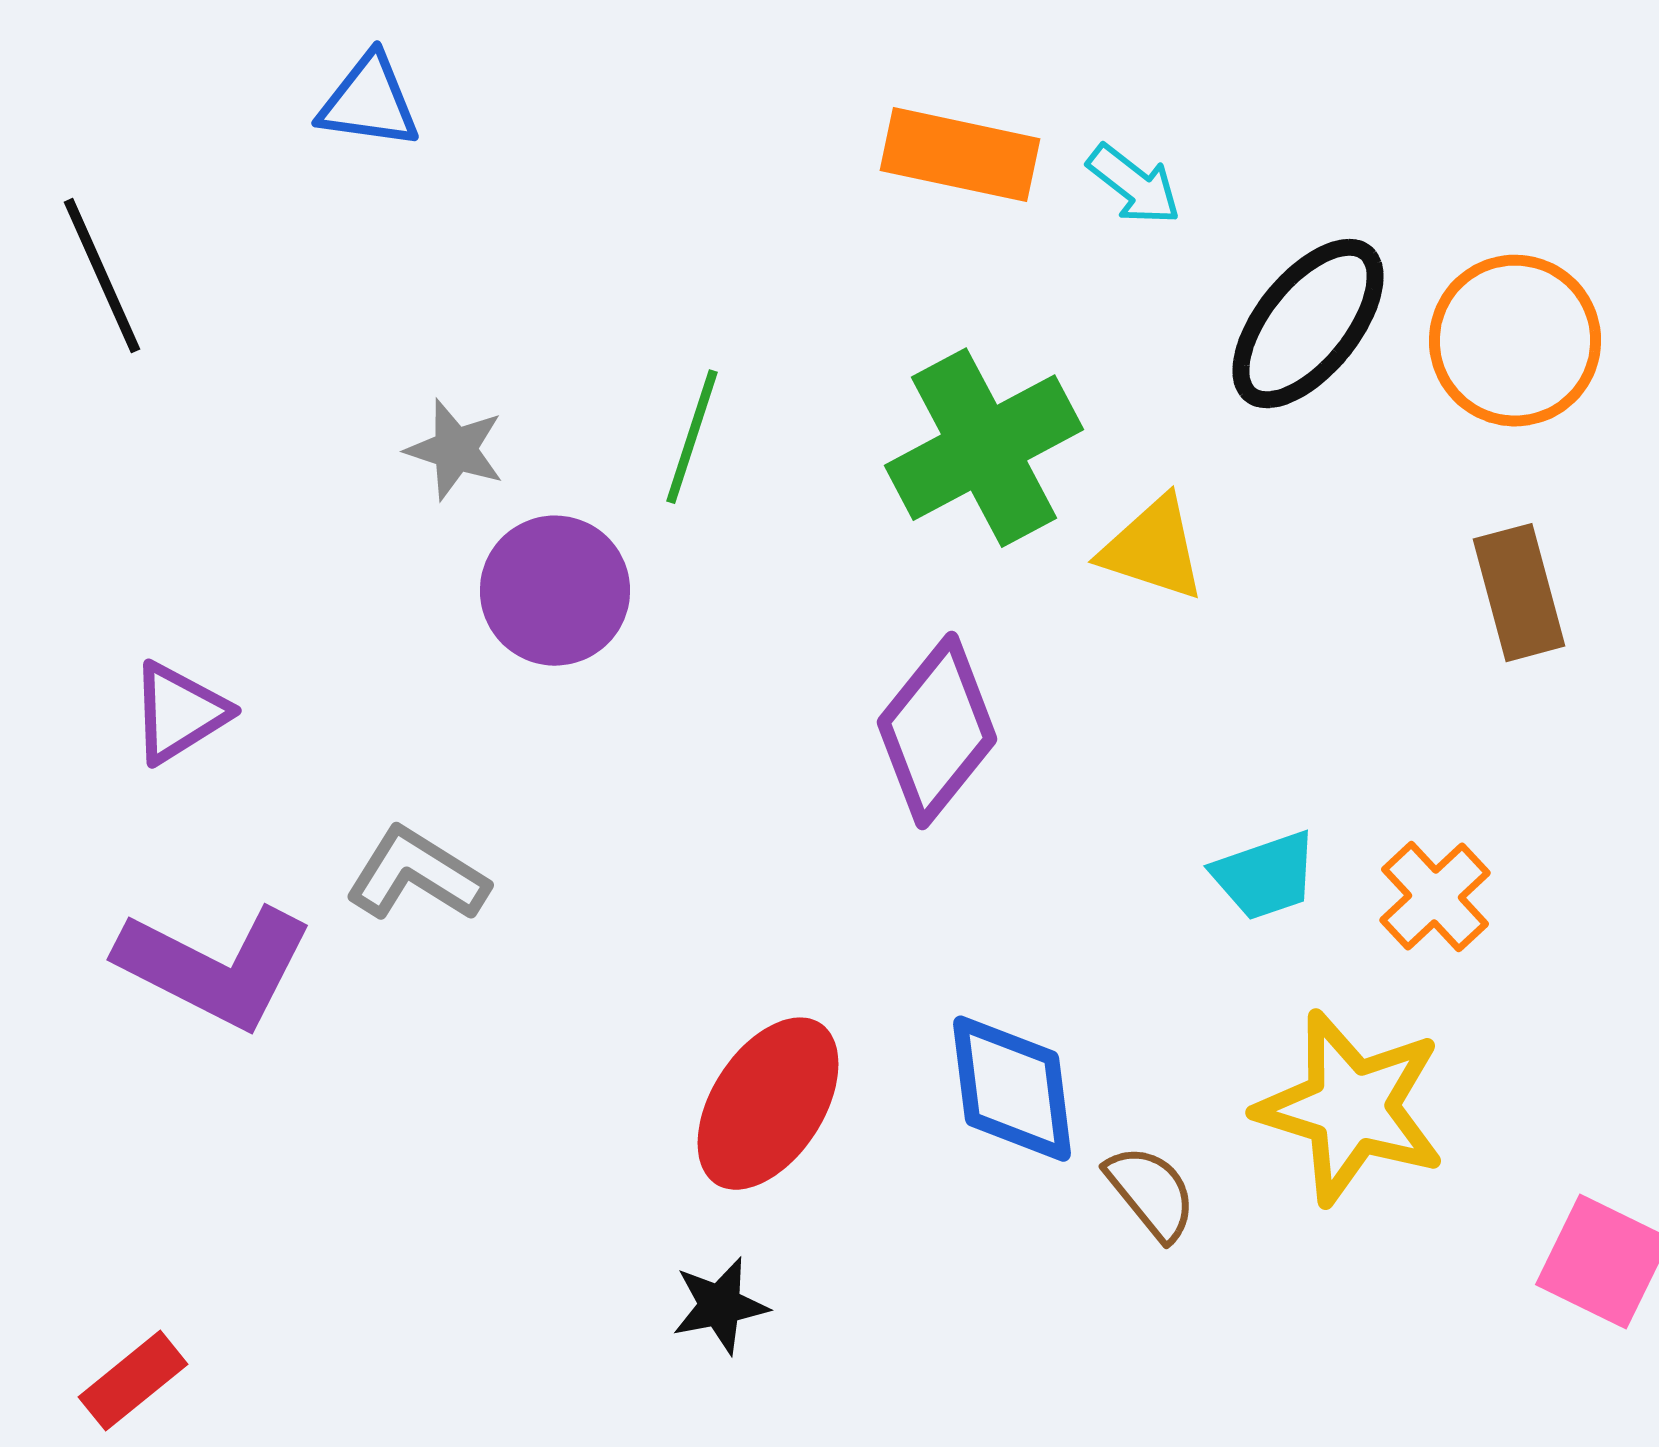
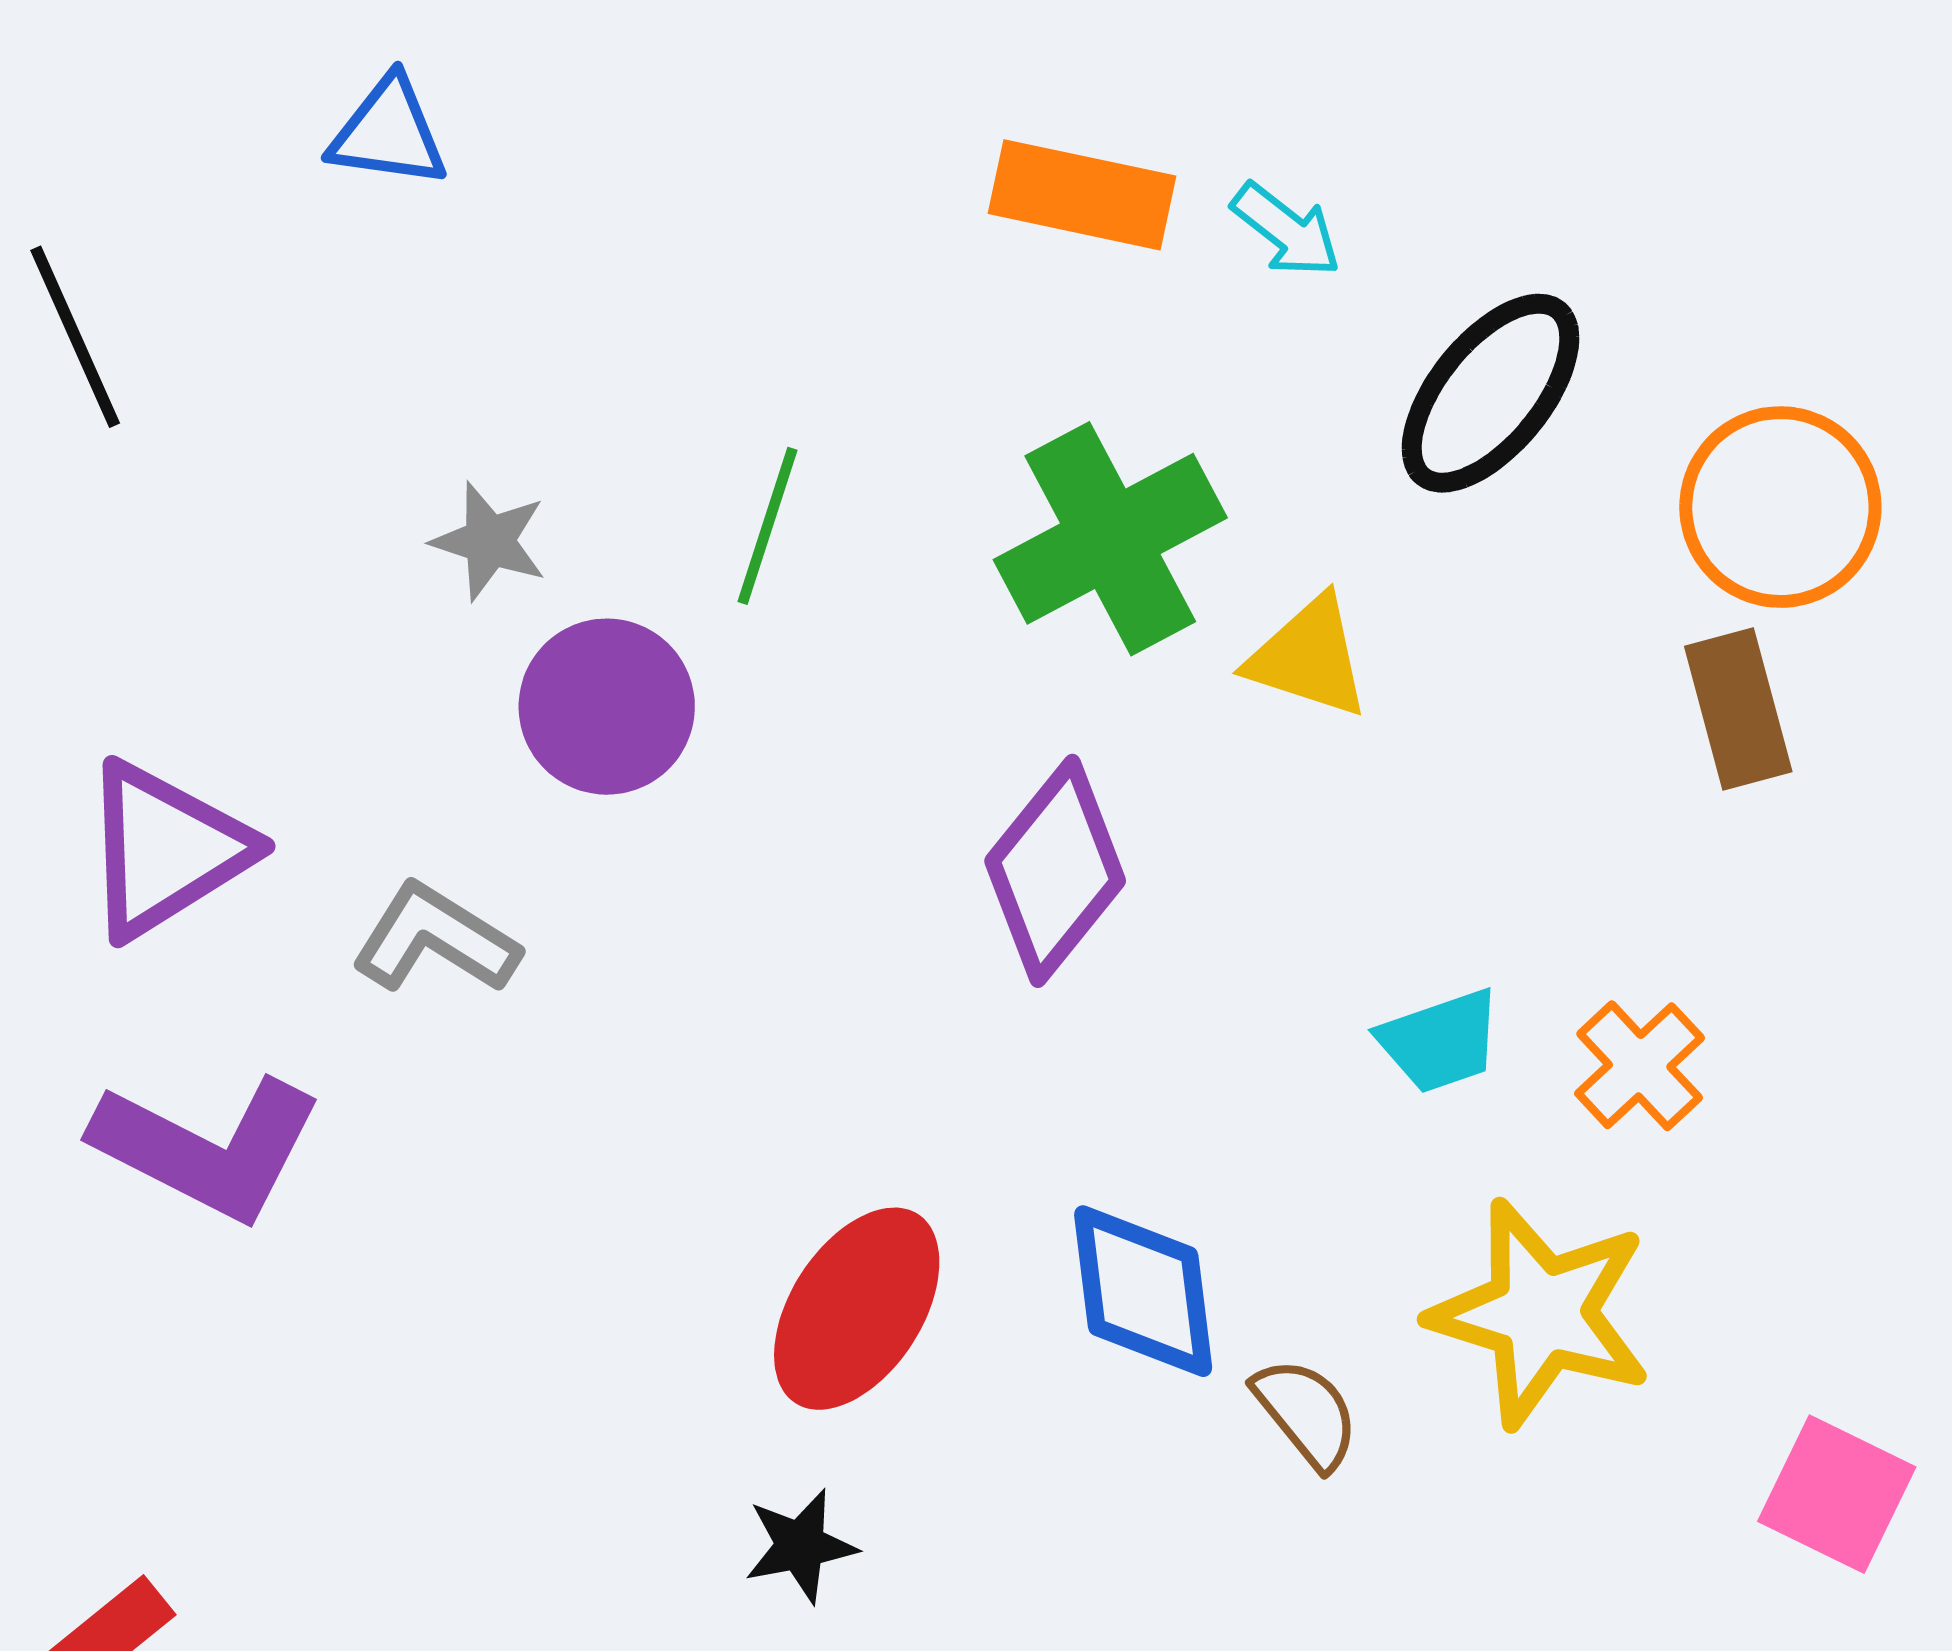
orange circle: (1515, 341) -> (1780, 507), moved
purple triangle: (179, 713) -> (165, 850), size x1.5
gray L-shape: (417, 875) -> (435, 939), moved

